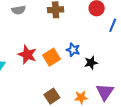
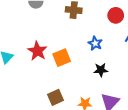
blue star: (73, 50) -> (95, 43), moved

